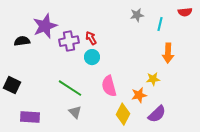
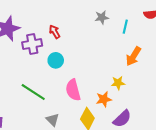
red arrow: (91, 38) -> (55, 32), moved
orange arrow: (168, 53) -> (133, 56), turned 30
gray triangle: (75, 112) -> (53, 120), moved

